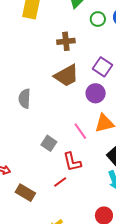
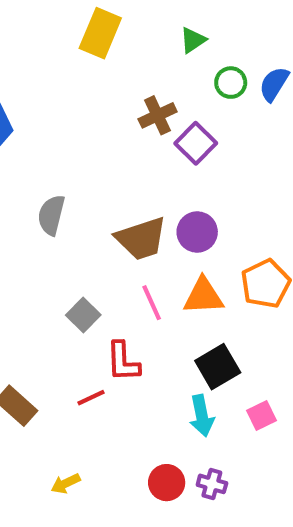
brown cross: (66, 41) -> (158, 115), turned -30
purple square: (102, 67) -> (196, 143), moved
brown trapezoid: (66, 76) -> (141, 238), moved

